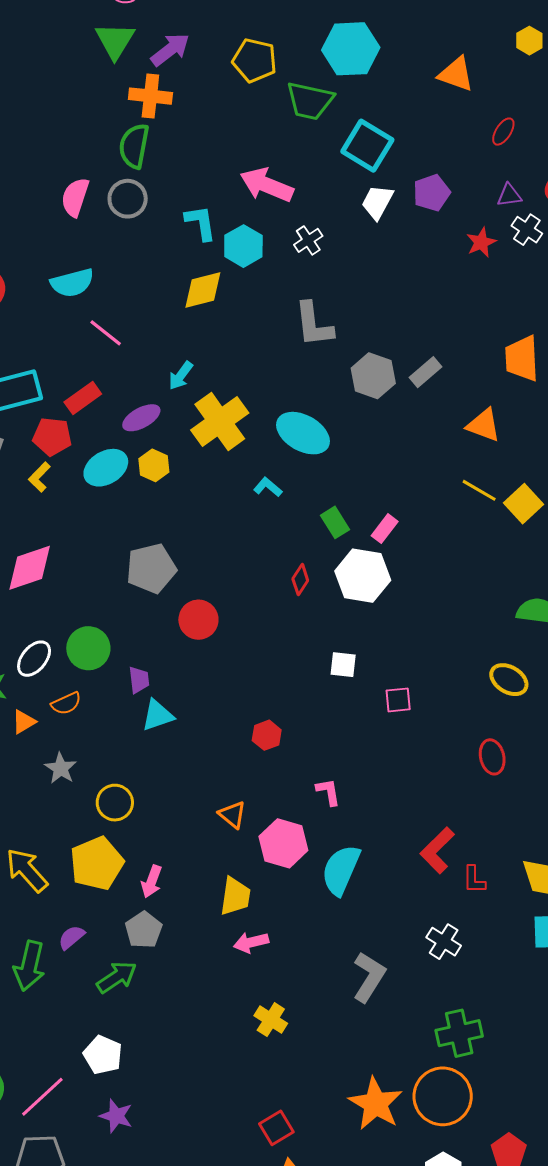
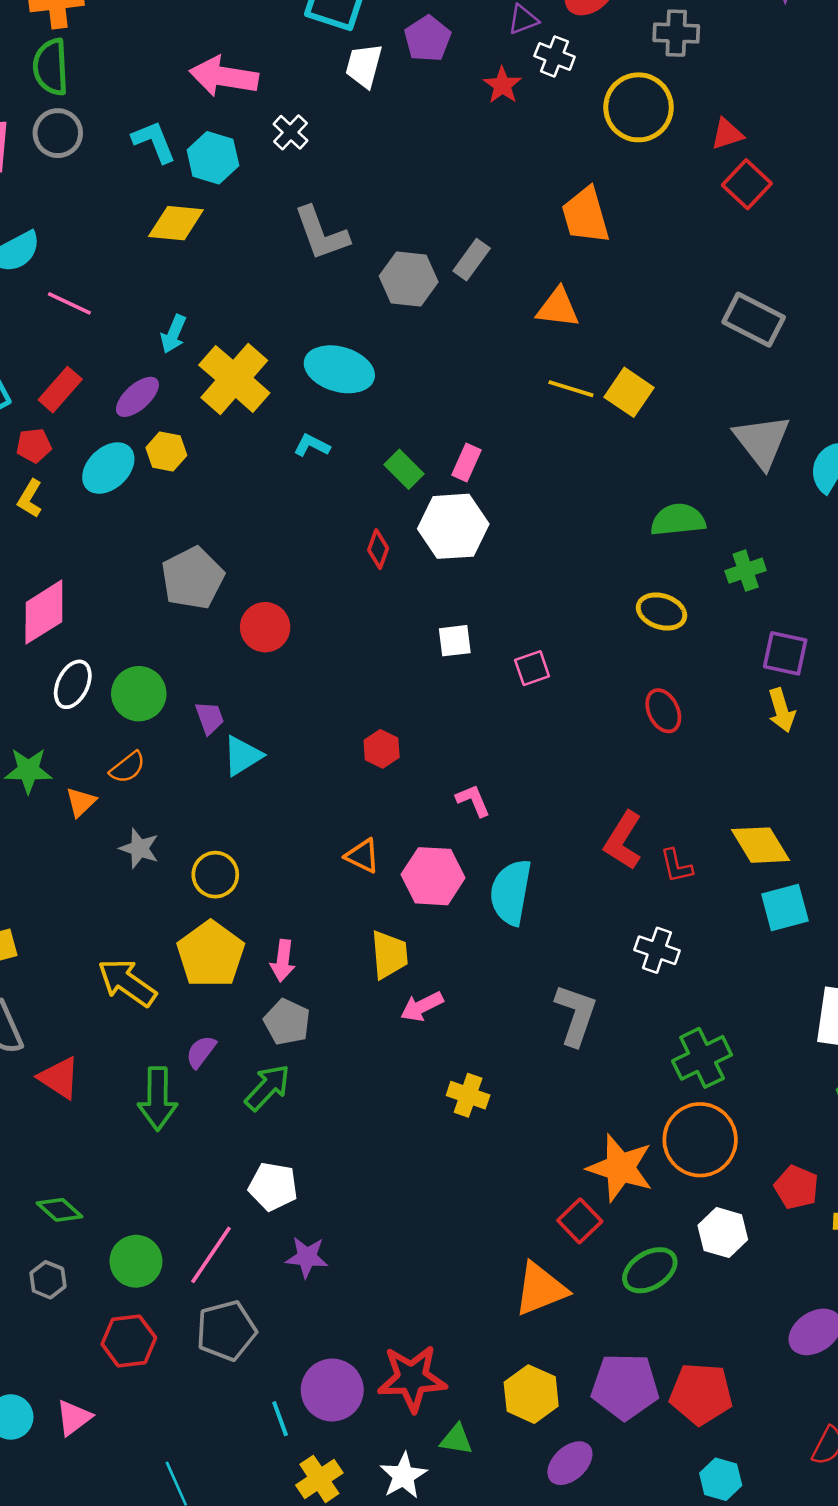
yellow diamond: (203, 290) -> (176, 223), turned 33
red pentagon: (52, 437) -> (34, 445), size x0.7
white ellipse: (34, 659) -> (73, 684), moved
red square: (276, 1128) -> (580, 1221), moved

